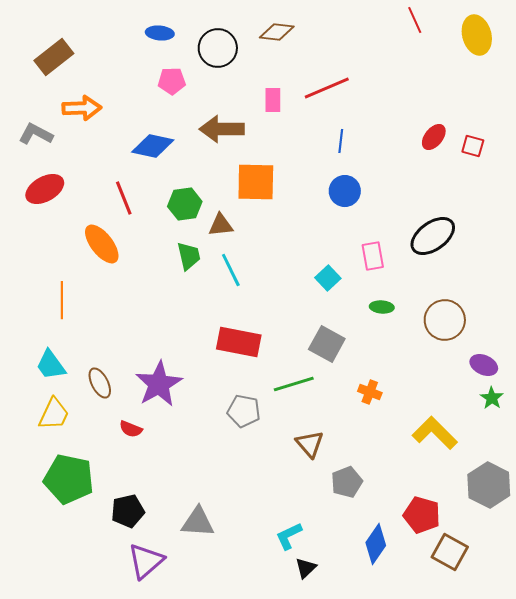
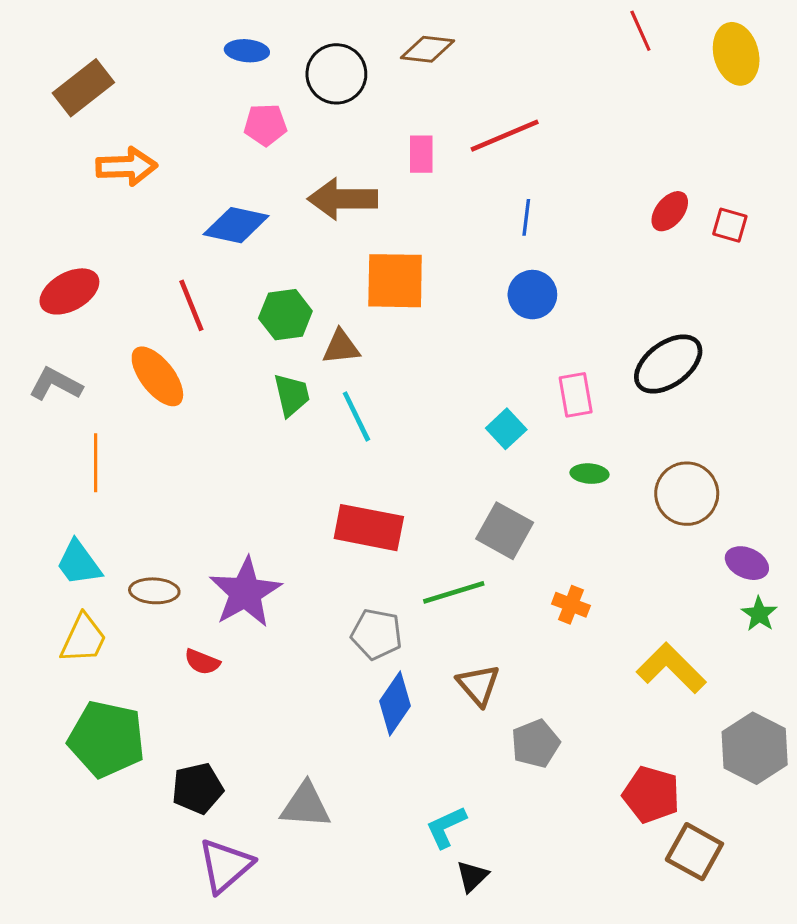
gray L-shape: (36, 134) -> (56, 384), moved
brown ellipse: (100, 383) -> (154, 591), turned -60
blue diamond: (376, 544) -> (395, 704), moved

